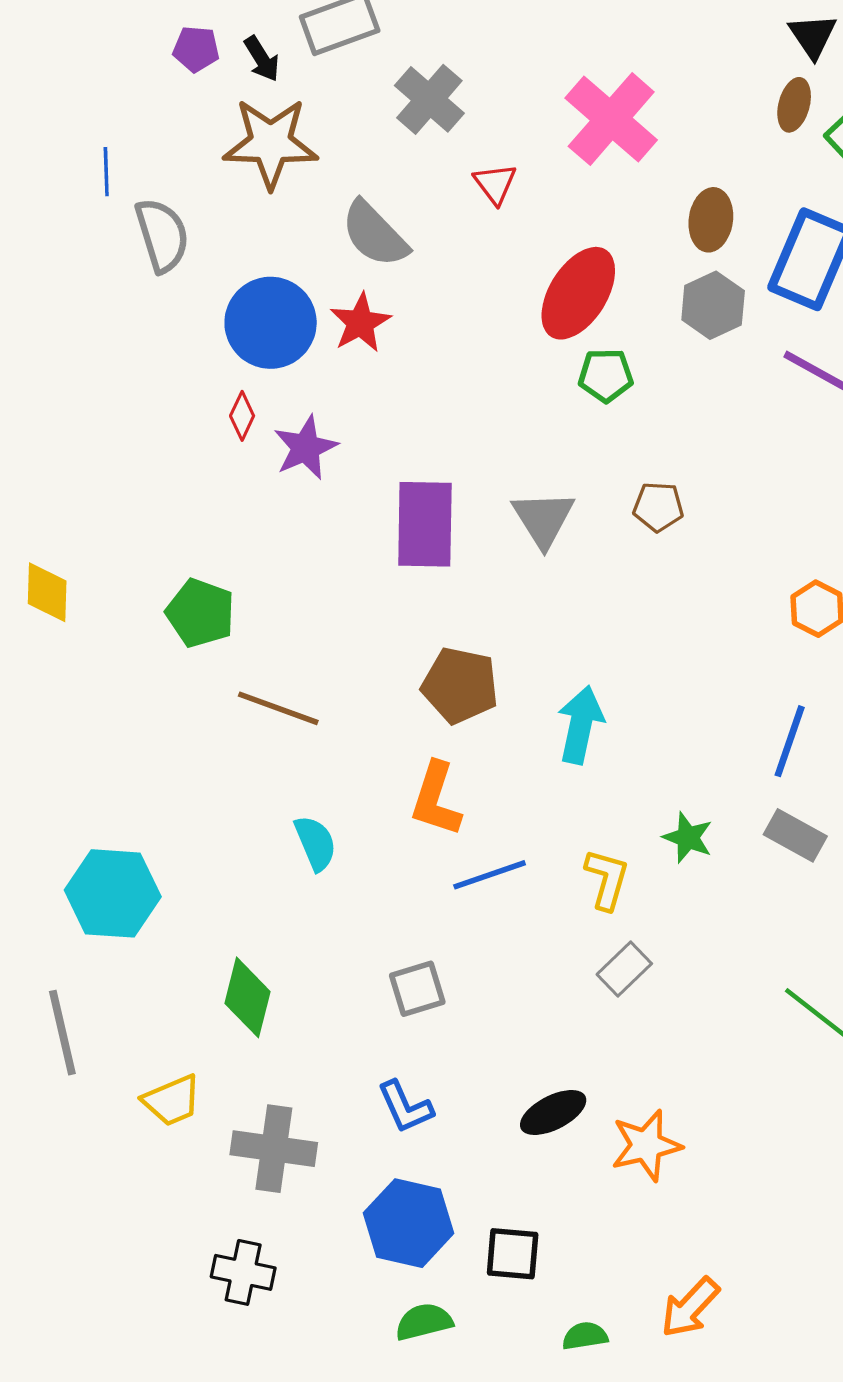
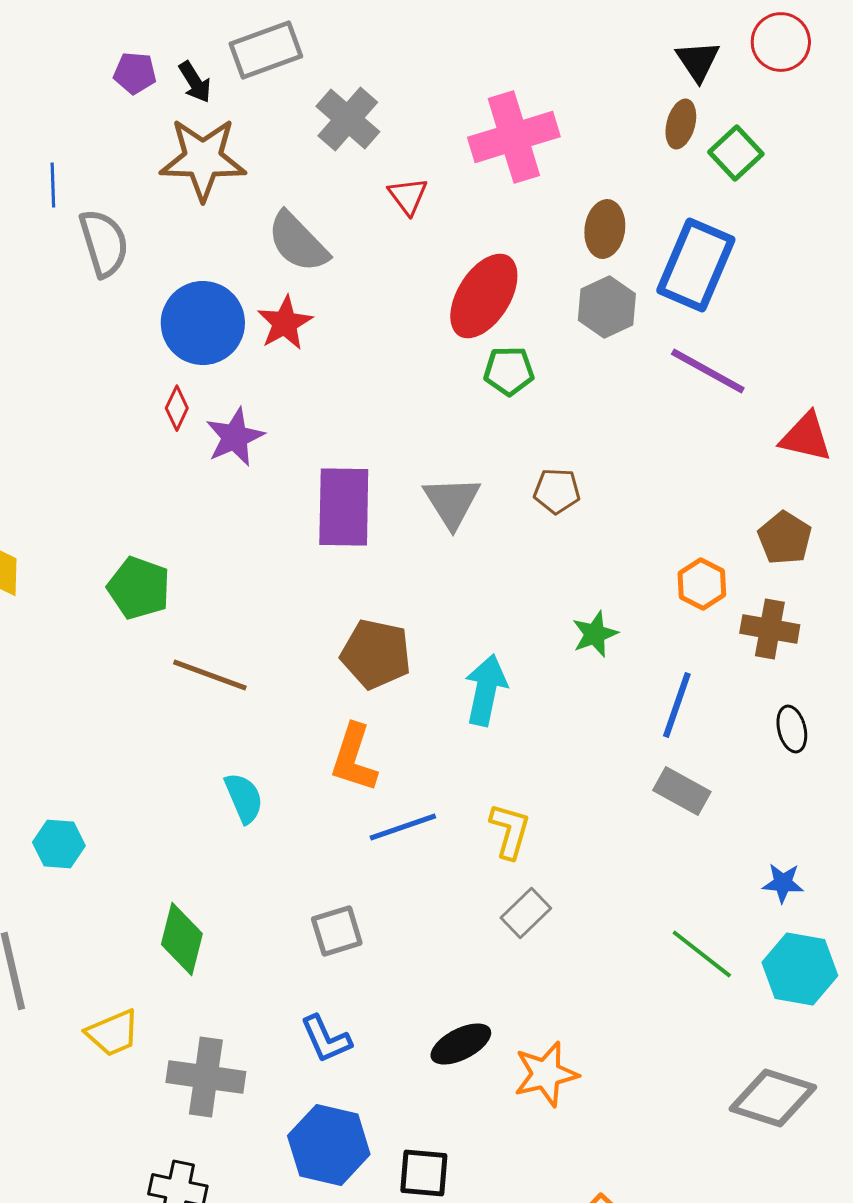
pink cross: (611, 119) -> (514, 137), turned 32
green star: (688, 838) -> (595, 634), moved, turned 30
cyan hexagon: (113, 893) -> (59, 844), size x0.6

